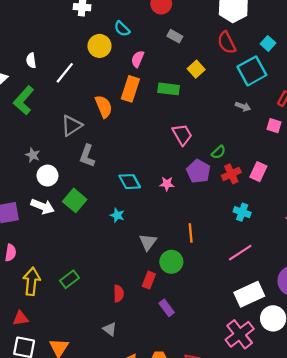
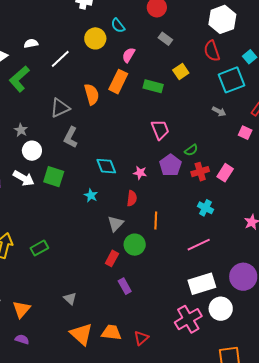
white semicircle: (31, 60) -> (31, 43), turned 80
green square: (75, 200) -> (54, 177), turned -30
red semicircle: (119, 294) -> (132, 198), moved

